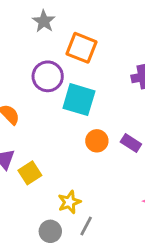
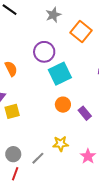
orange square: (82, 48) -> (81, 32), moved
cyan square: (79, 100) -> (60, 74), turned 30
yellow star: (69, 202) -> (61, 144), moved

